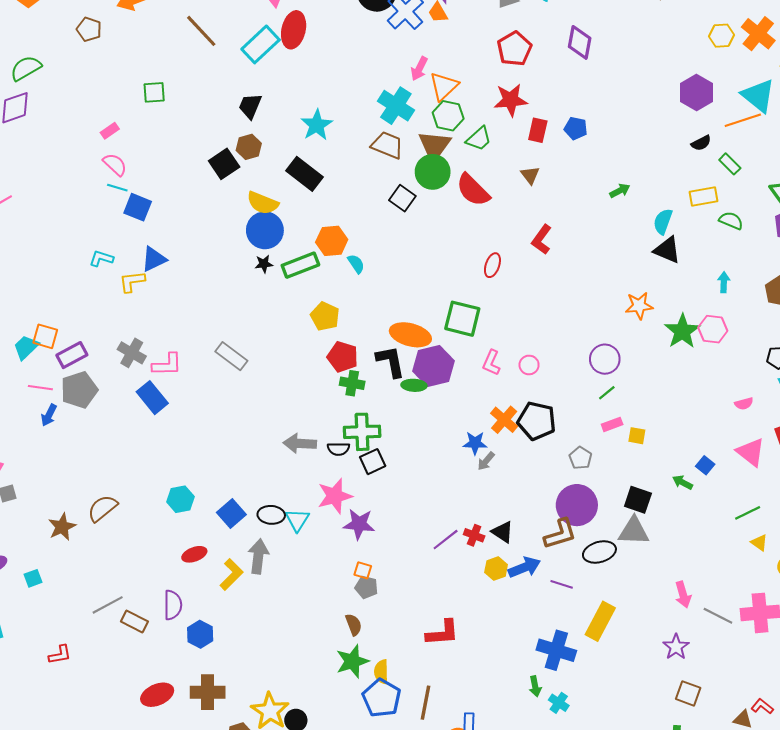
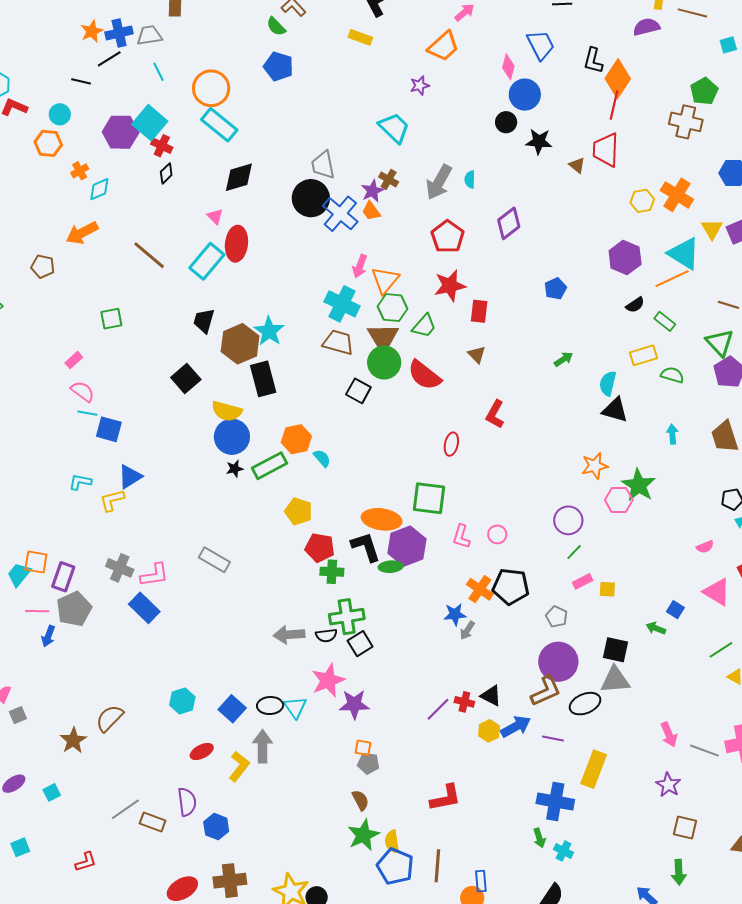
purple diamond: (580, 42) -> (509, 223), turned 48
blue pentagon: (576, 128) -> (555, 289), moved, turned -30
brown hexagon: (249, 147) -> (240, 344), moved, size x1.6
black rectangle: (305, 174) -> (263, 379), turned 44
pink hexagon: (713, 329) -> (619, 500), moved
purple rectangle: (72, 355) -> (63, 577), turned -36

